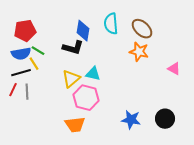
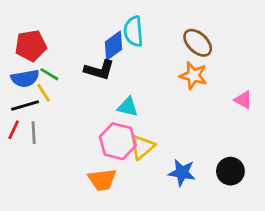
cyan semicircle: (111, 24) -> (133, 31), moved
blue diamond: (83, 31) -> (114, 46), turned 45
yellow triangle: (71, 79) -> (142, 147), moved

